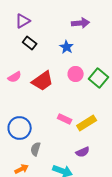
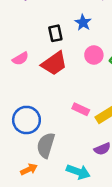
black rectangle: (30, 43) -> (55, 33), moved, turned 40
gray semicircle: (36, 149) -> (46, 145), size x1.5

